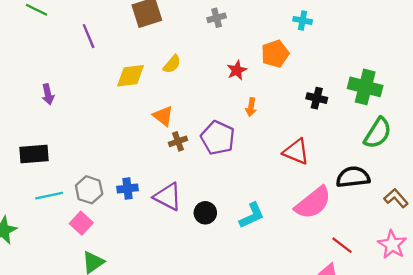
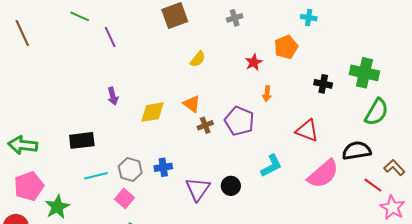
purple line: (89, 36) -> (110, 37), moved
yellow diamond: (131, 76) -> (152, 112), moved
purple arrow: (48, 94) -> (113, 96), moved
purple triangle: (168, 197) -> (198, 189), moved, turned 40
cyan L-shape: (252, 215) -> (271, 166), moved
red line: (342, 245) -> (373, 185), moved

